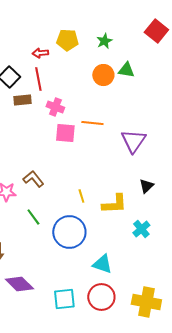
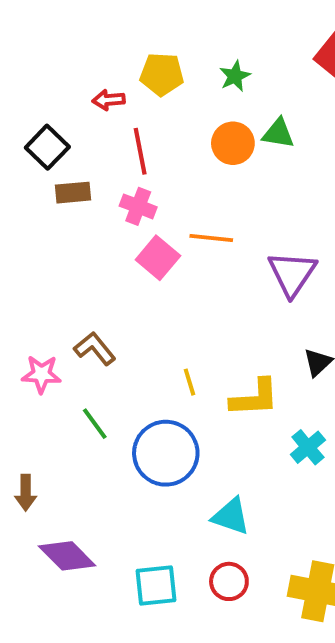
red line: (38, 79) -> (140, 151), moved
pink square: (65, 133) -> (158, 258), turned 35
red circle: (101, 297) -> (229, 581), size x0.7

